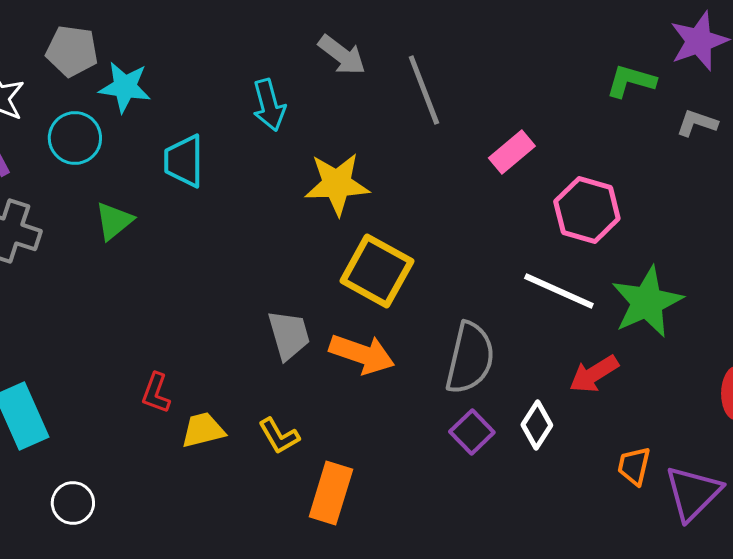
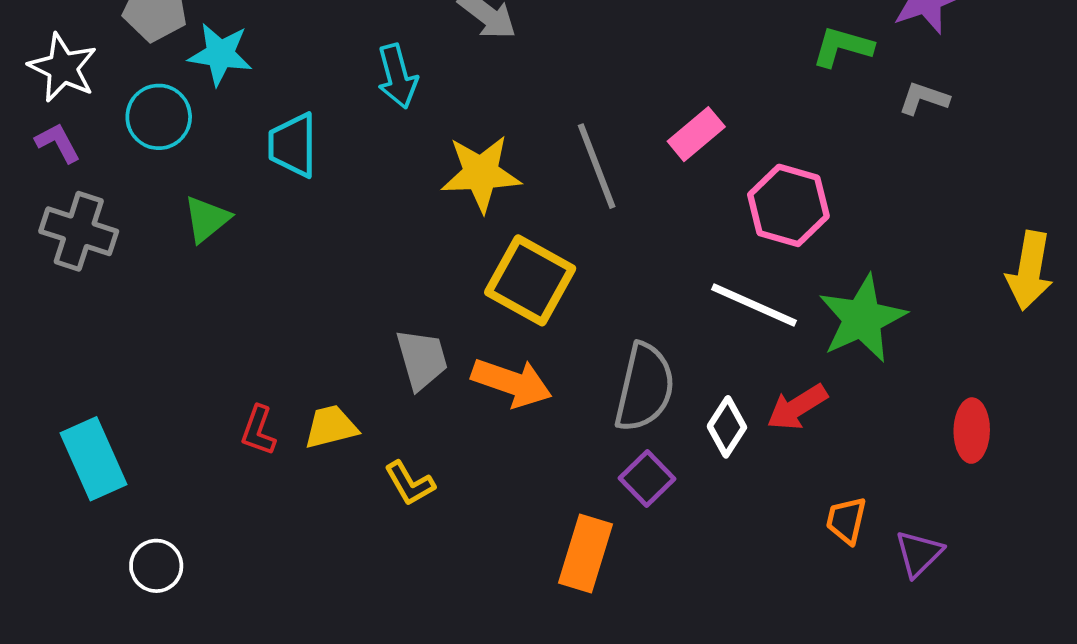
gray line: (424, 90) -> (597, 166), moved
white diamond: (537, 425) -> (727, 427), moved
yellow trapezoid: (203, 430) -> (331, 427), moved
orange rectangle: (331, 493) -> (585, 554), moved
purple triangle: (693, 493) -> (919, 554), size x0.7

